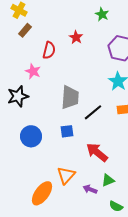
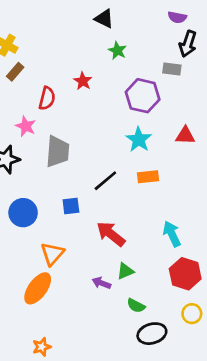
gray trapezoid: (70, 97) -> (58, 151), moved
orange triangle: (66, 175) -> (52, 254), moved

